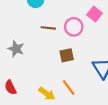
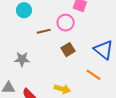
orange line: (69, 88) -> (93, 75), moved

